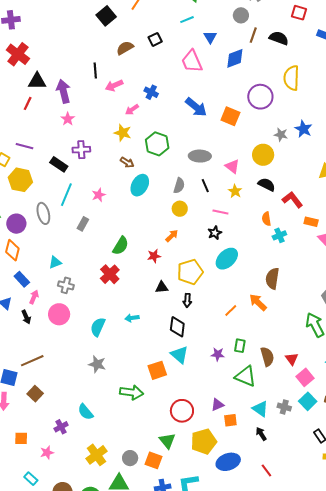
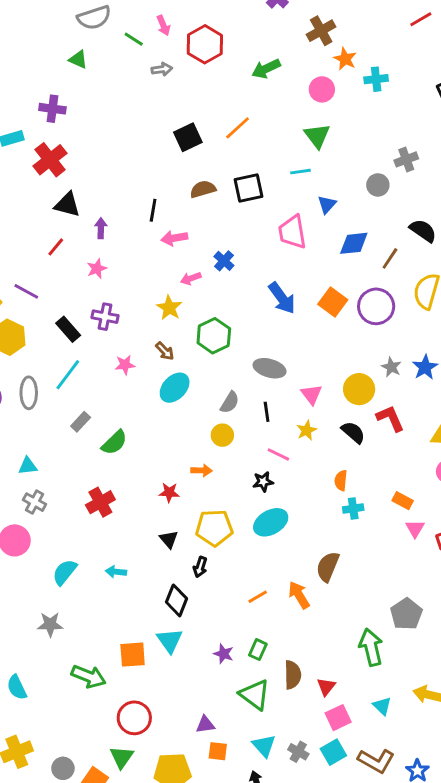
brown line: (253, 35) -> (390, 258), moved
black square: (155, 39) -> (248, 188), size x1.5
purple arrow: (63, 91) -> (101, 228), size x0.6
red line: (28, 103) -> (56, 247), moved
orange square: (230, 116) -> (333, 302), moved
pink star: (99, 195) -> (125, 365), moved
red L-shape: (292, 200) -> (390, 418), moved
orange arrow: (172, 236) -> (201, 470), turned 32
green semicircle: (121, 246) -> (114, 443), moved
black triangle: (162, 287) -> (169, 539), turned 40
gray star: (97, 364) -> (50, 624), turned -30
red circle: (182, 411) -> (134, 718), moved

